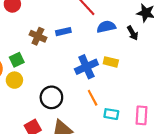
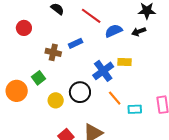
black arrow: (133, 33) -> (139, 32), turned 112
yellow circle: (14, 80) -> (56, 100), moved
black circle: (51, 97) -> (80, 92), moved

